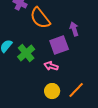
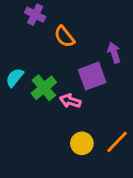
orange semicircle: (40, 18) -> (64, 37), size x0.7
pink arrow: (51, 66) -> (70, 101), moved

